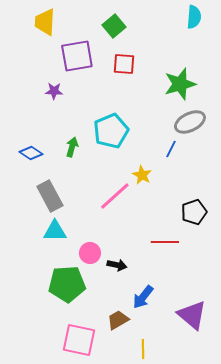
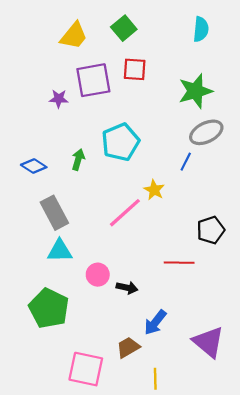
cyan semicircle: (194, 17) -> (201, 29), moved
yellow trapezoid: (45, 22) -> (74, 36), moved, turned -144
purple square: (77, 56) -> (93, 80), moved
green pentagon: (67, 284) -> (49, 308), moved, turned 30

